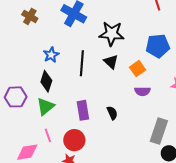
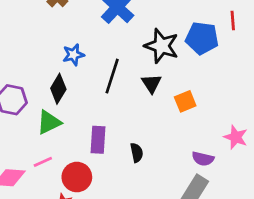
blue pentagon: (158, 46) -> (202, 38), moved
purple semicircle: (142, 91) -> (203, 159), moved
pink line: (48, 135) -> (43, 162), turned 72

